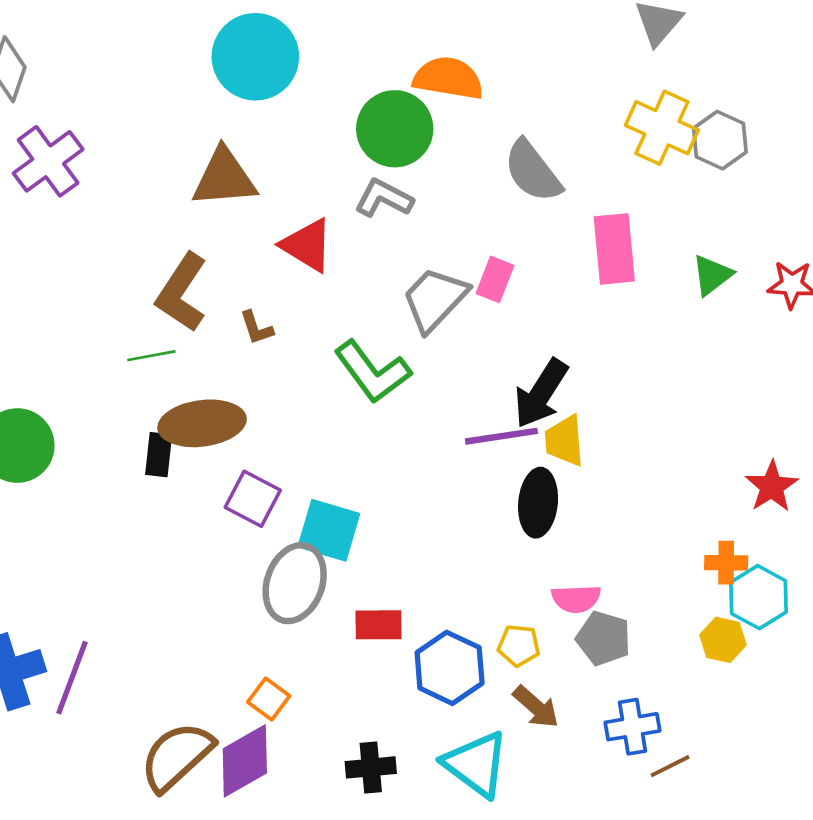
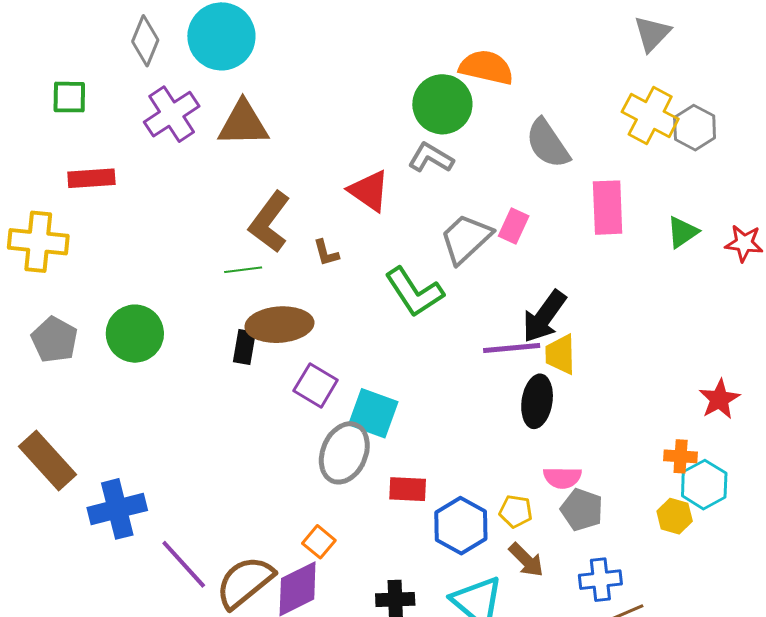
cyan circle: (255, 57) -> (221, 36), moved
brown triangle: (224, 178) -> (243, 124), moved
purple line: (72, 678) -> (184, 564), moved, turned -66

